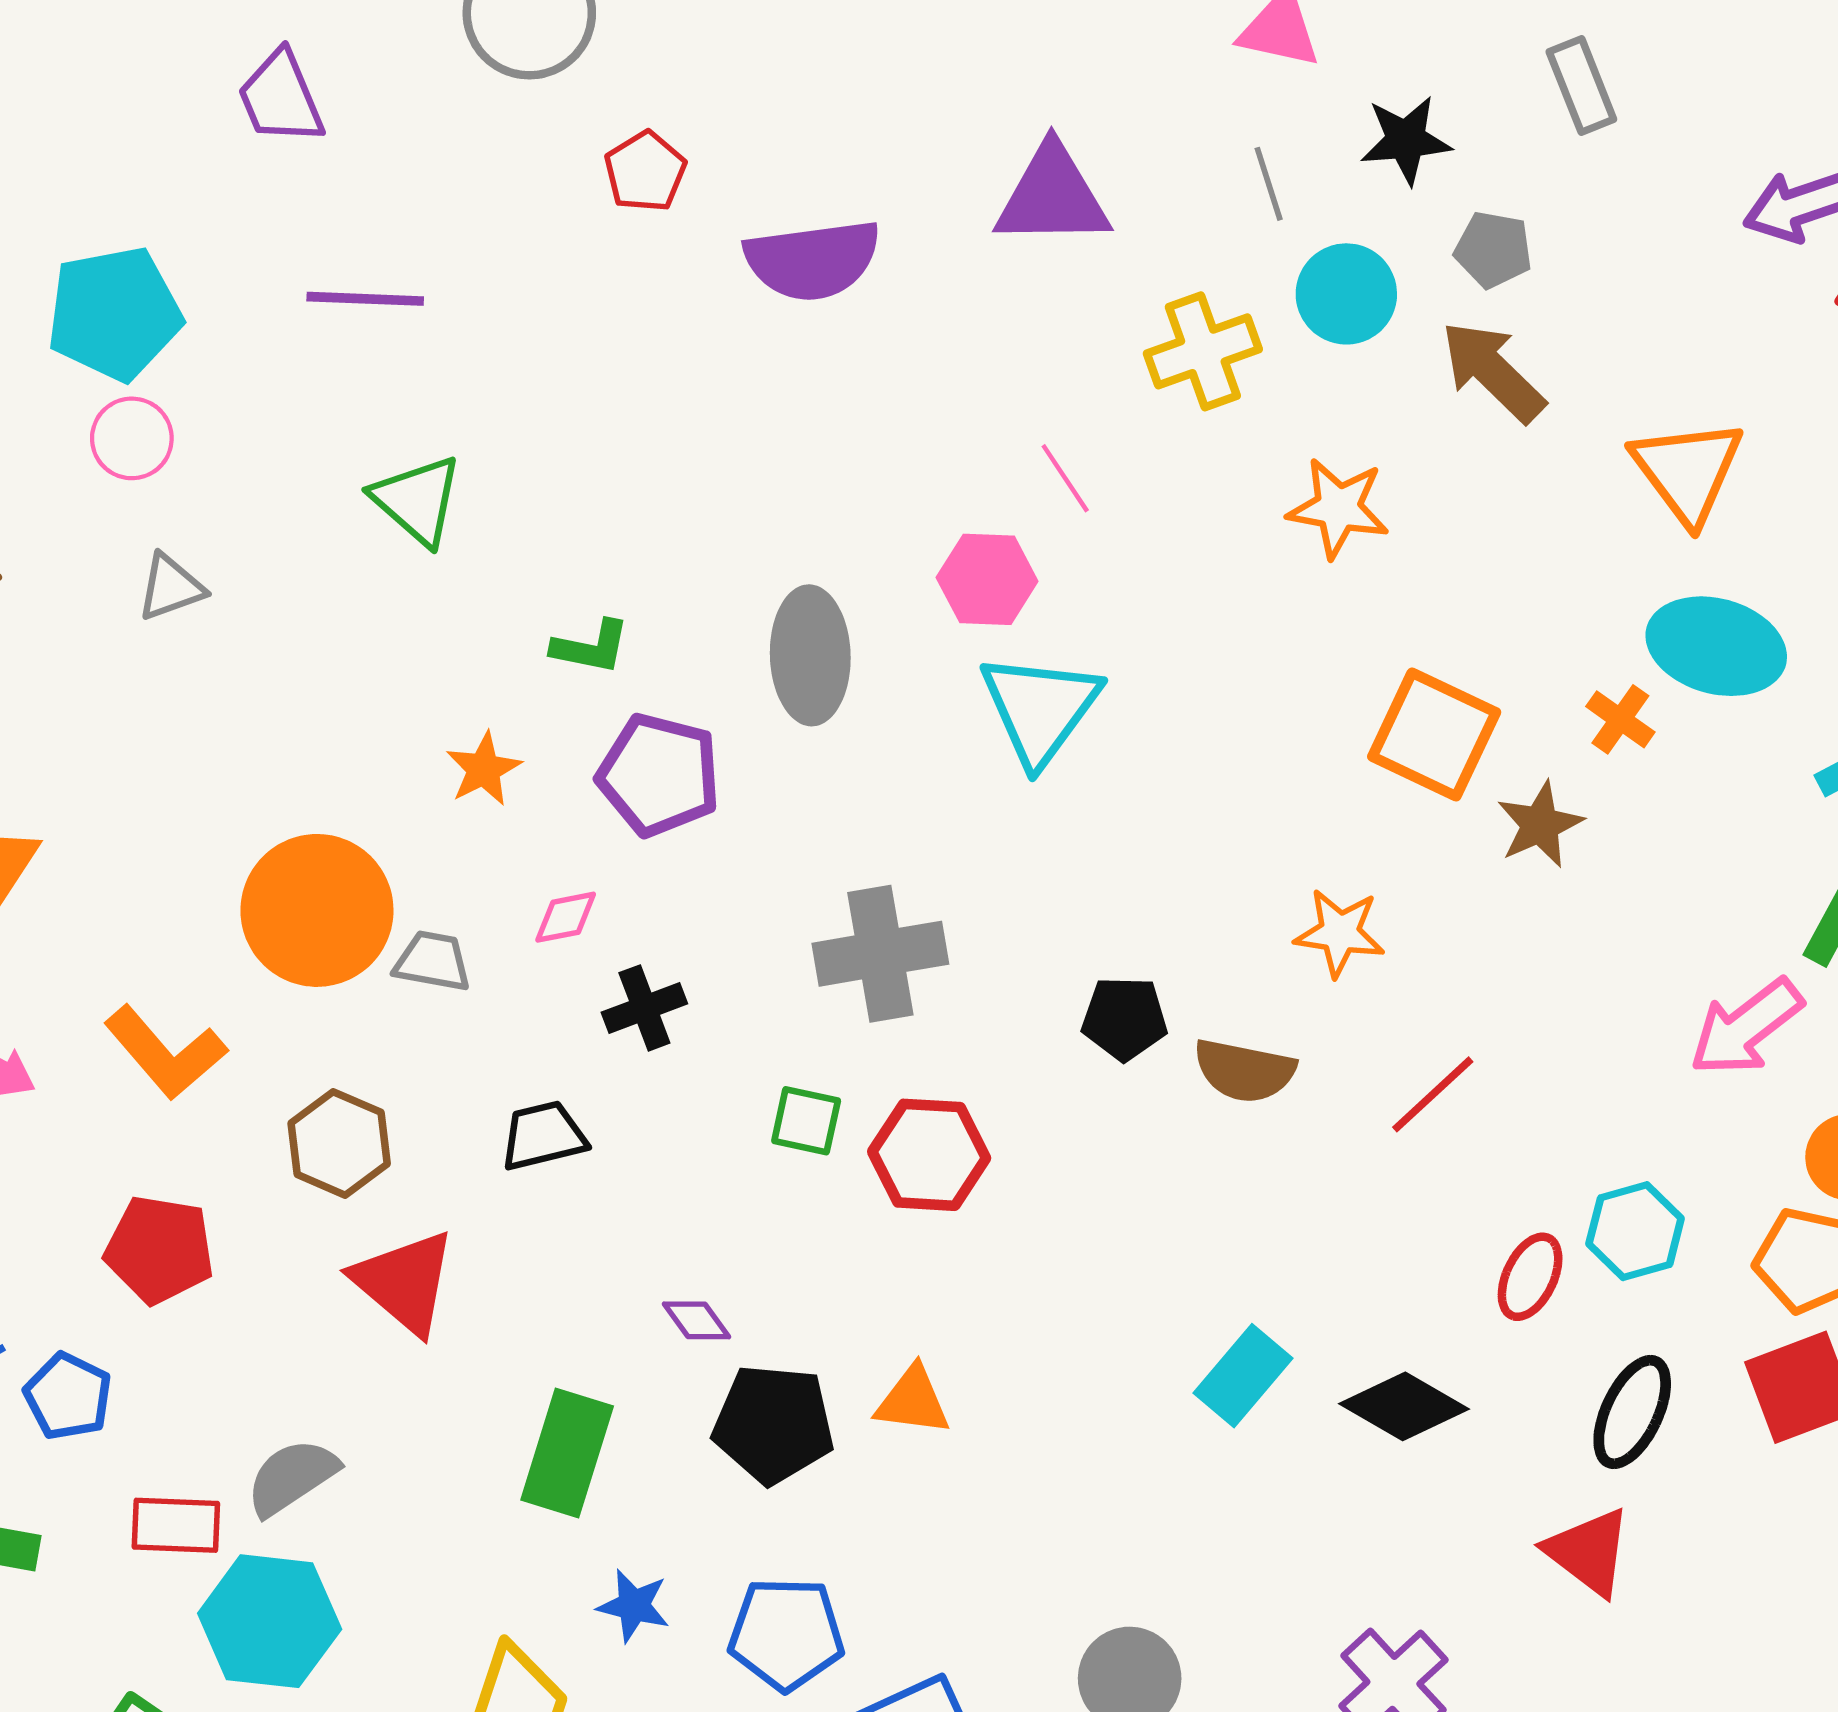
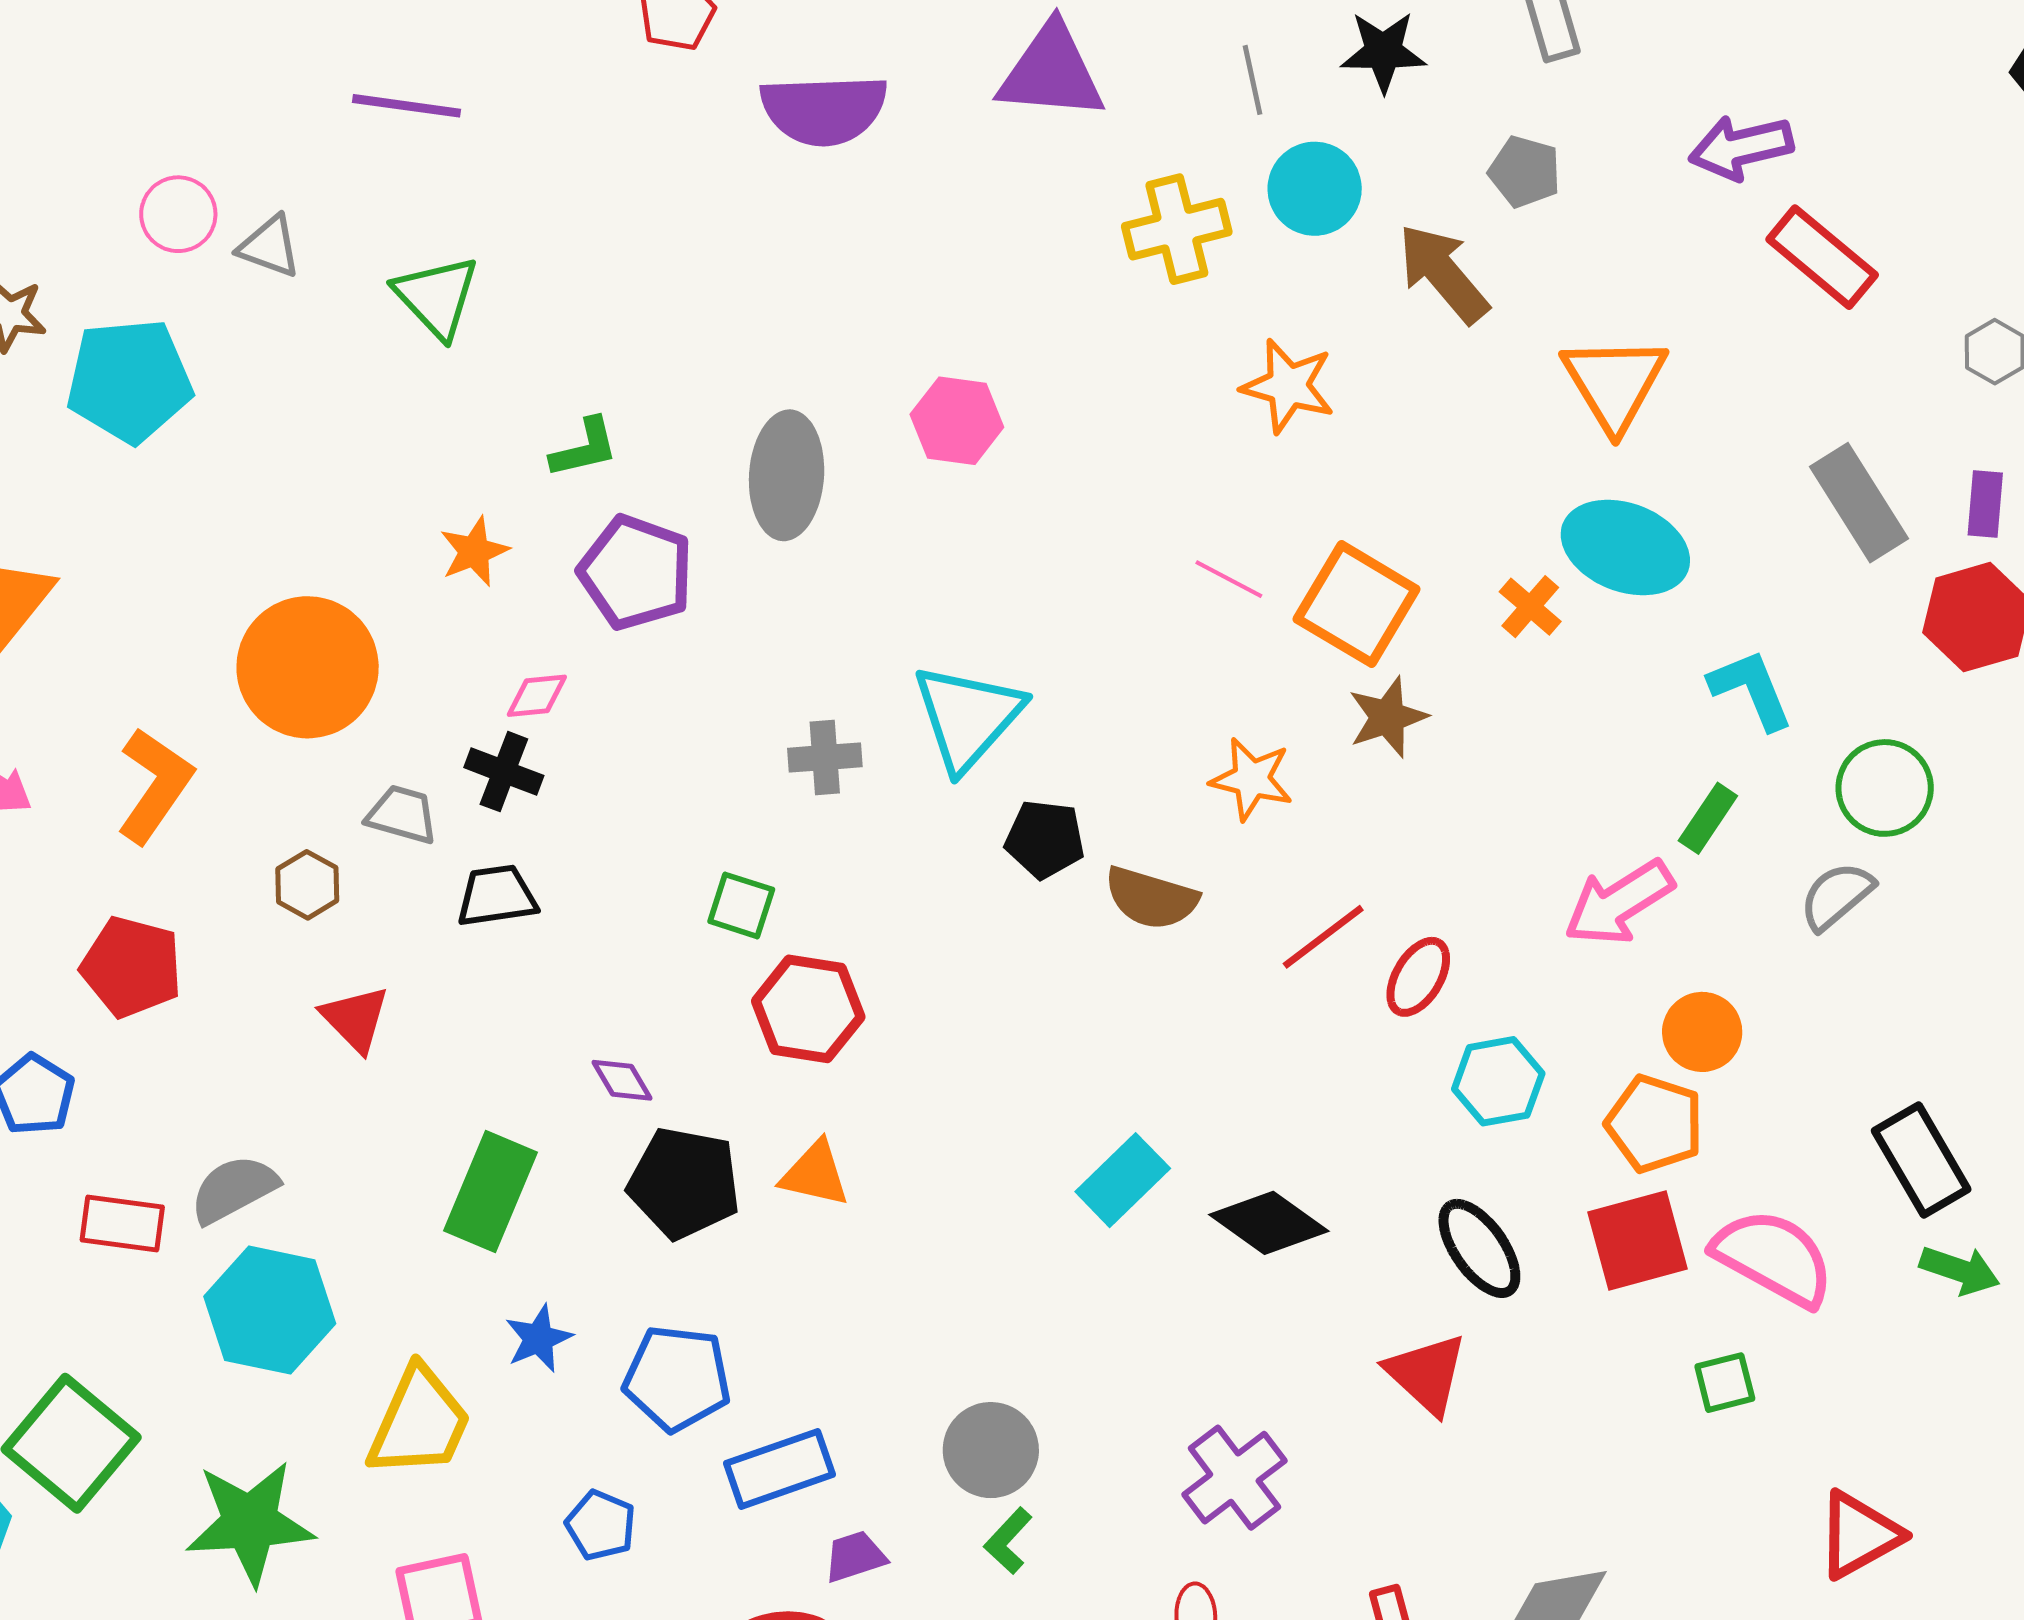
gray pentagon: (1493, 250) -> (1525, 172), moved
cyan pentagon: (114, 313) -> (129, 381), moved
pink line: (1065, 478) -> (1229, 579), moved, turned -34
gray triangle: (171, 587) -> (269, 247), moved, turned 34
green L-shape: (591, 647) -> (584, 448), turned -30
cyan triangle: (1040, 709) -> (968, 717), moved
brown star: (1540, 825) -> (1388, 717), moved
gray cross: (880, 954) -> (825, 757), size x0.6
gray trapezoid: (433, 961) -> (402, 815), moved
black cross: (644, 1008) -> (504, 772), moved, turned 36
orange L-shape: (165, 1053) -> (155, 785), turned -110
brown hexagon: (339, 1143) -> (307, 885), size x0.7
red hexagon: (929, 1155) -> (808, 1009), moved
red ellipse: (1530, 1277) -> (1418, 977), moved
red triangle: (404, 1282) -> (355, 1019), size x0.7
black ellipse: (1632, 1412) -> (1479, 1248), turned -66
blue star: (634, 1606) -> (539, 1339), turned 30
cyan hexagon: (270, 1621) -> (270, 1310), moved

